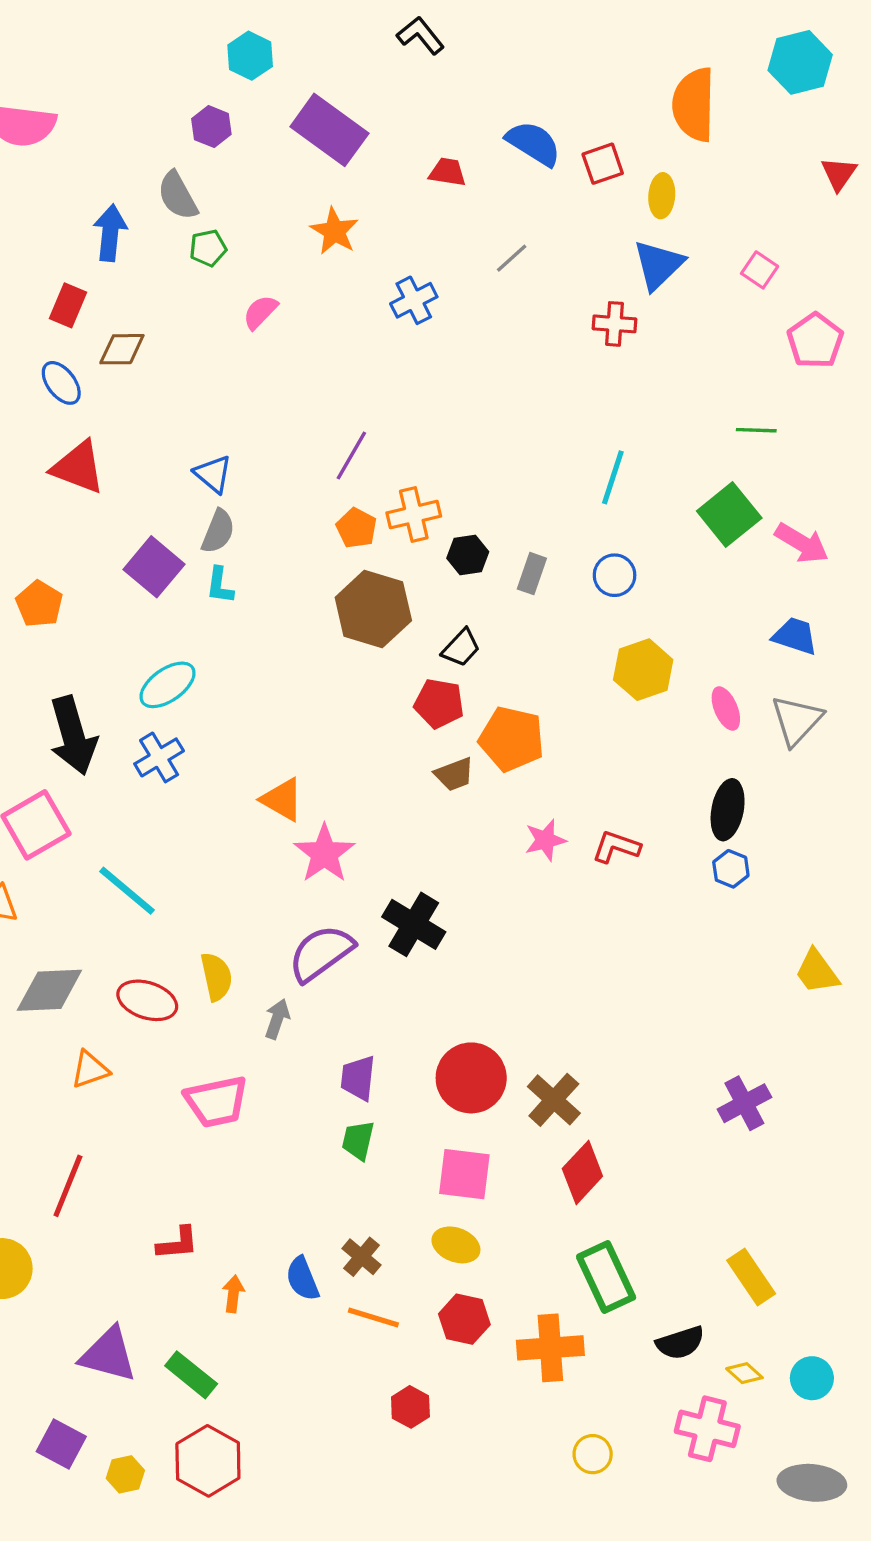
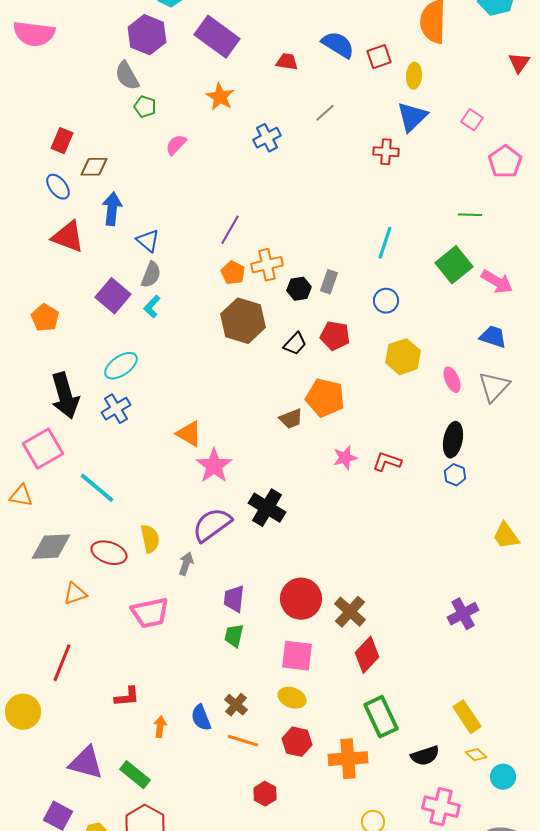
purple hexagon: (211, 127) -> (147, 35), size x1.6
blue arrow: (110, 233) -> (112, 209), moved
green pentagon: (208, 248) -> (145, 107), turned 30
gray rectangle: (532, 574) -> (329, 282), moved
cyan L-shape: (220, 585) -> (152, 307), turned 35
red pentagon: (439, 703) -> (335, 336), moved
yellow diamond: (744, 1373) -> (476, 755), moved

